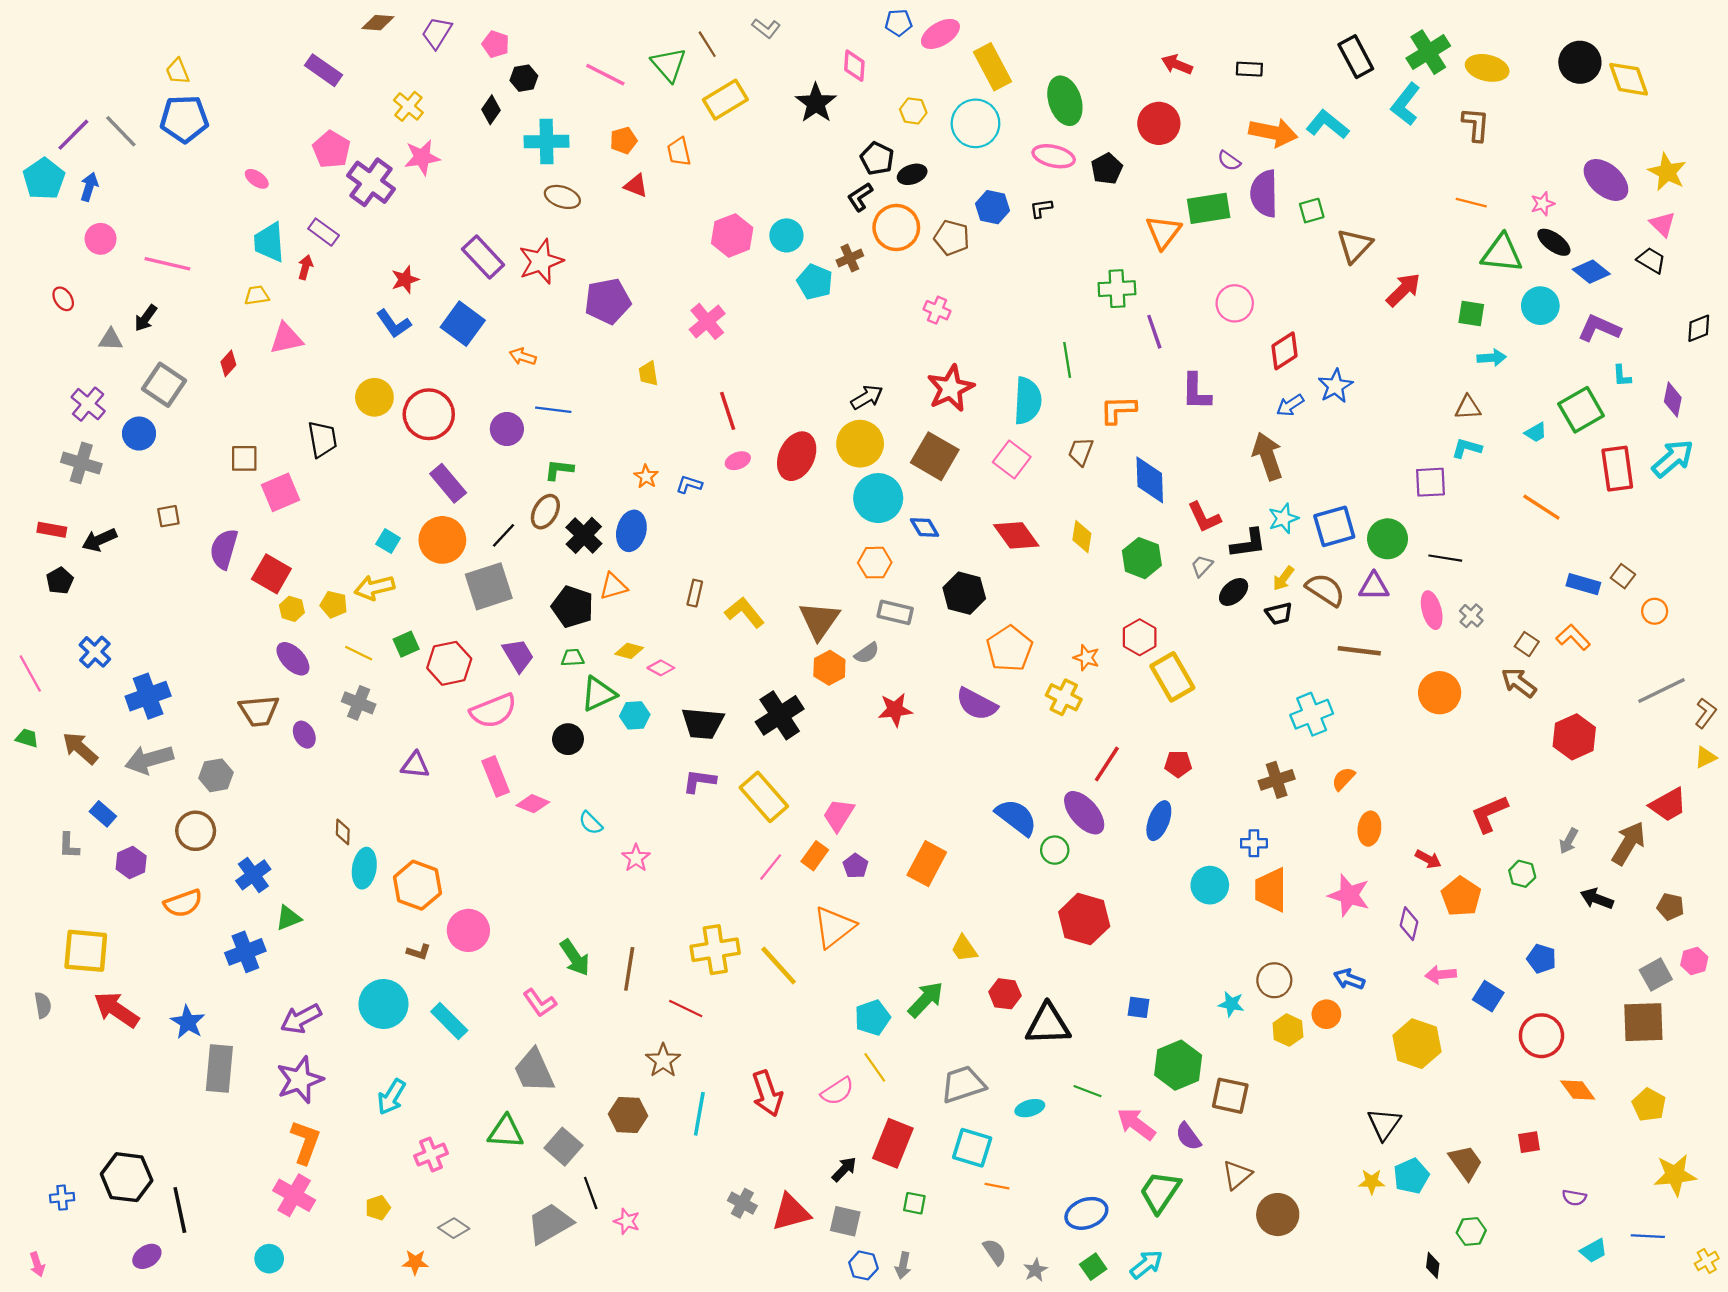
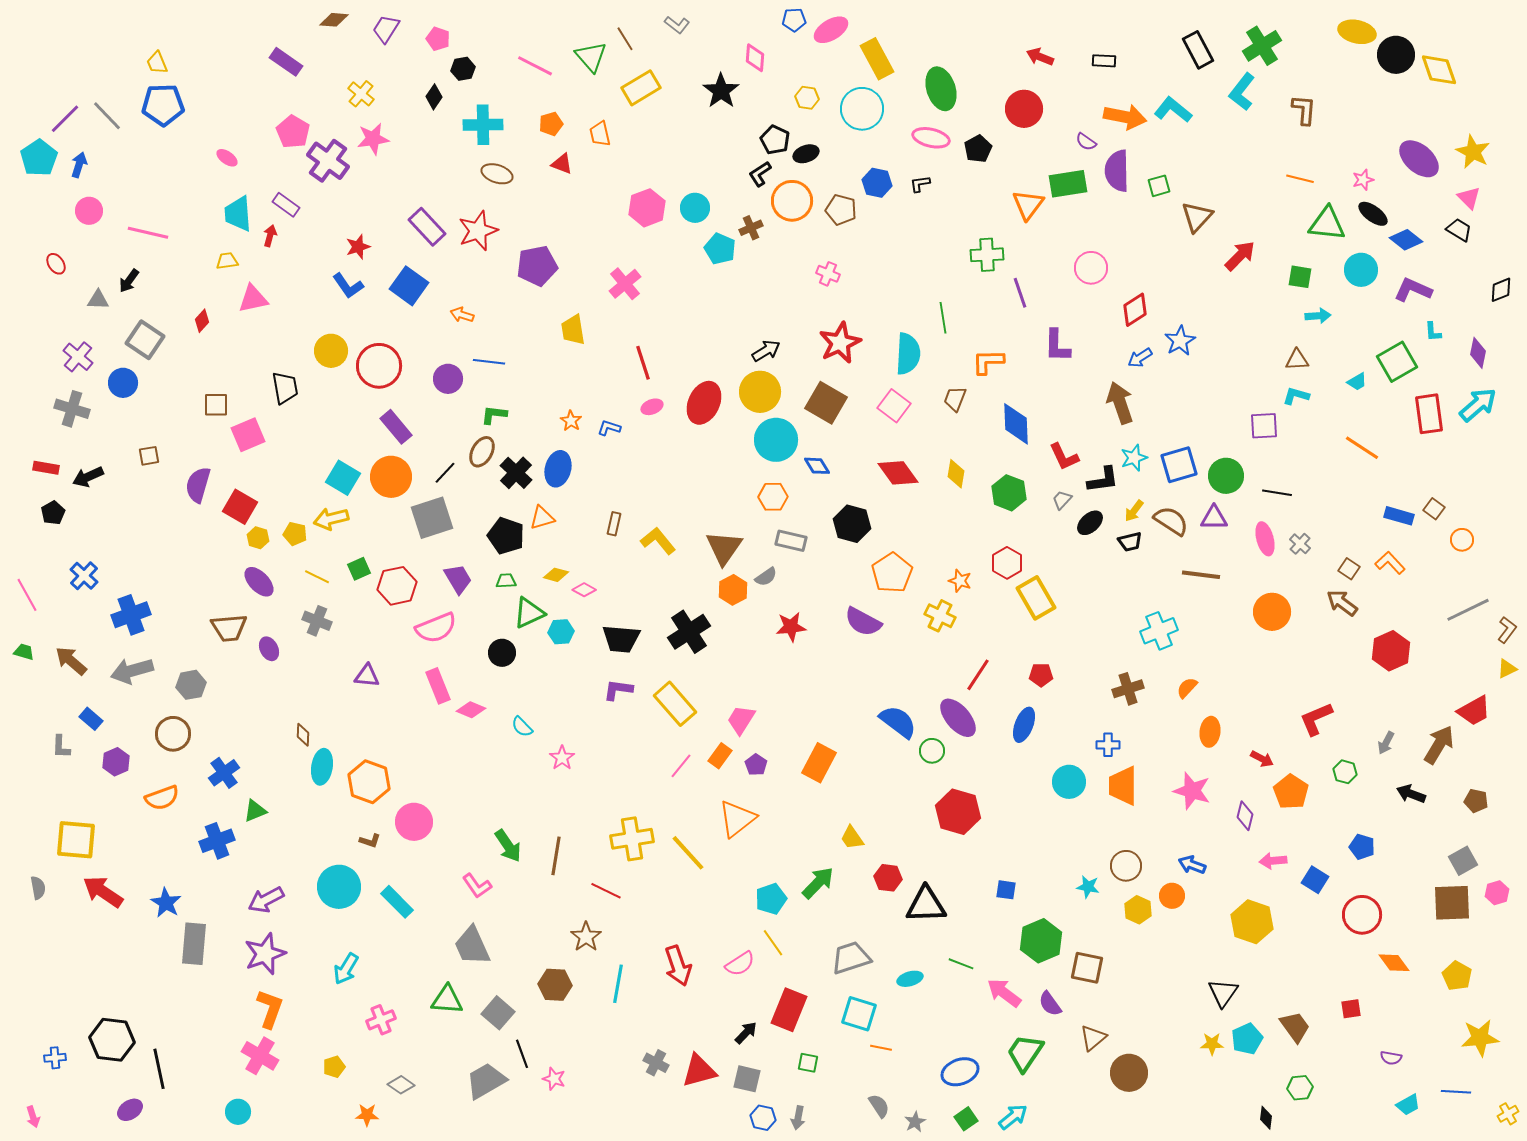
yellow ellipse: (1487, 68) -> (1357, 32), moved
yellow trapezoid: (648, 374) -> (573, 330), size x1.4
cyan square: (388, 541) -> (343, 478), size x1.6
pink hexagon: (1694, 961) -> (1497, 893), moved

